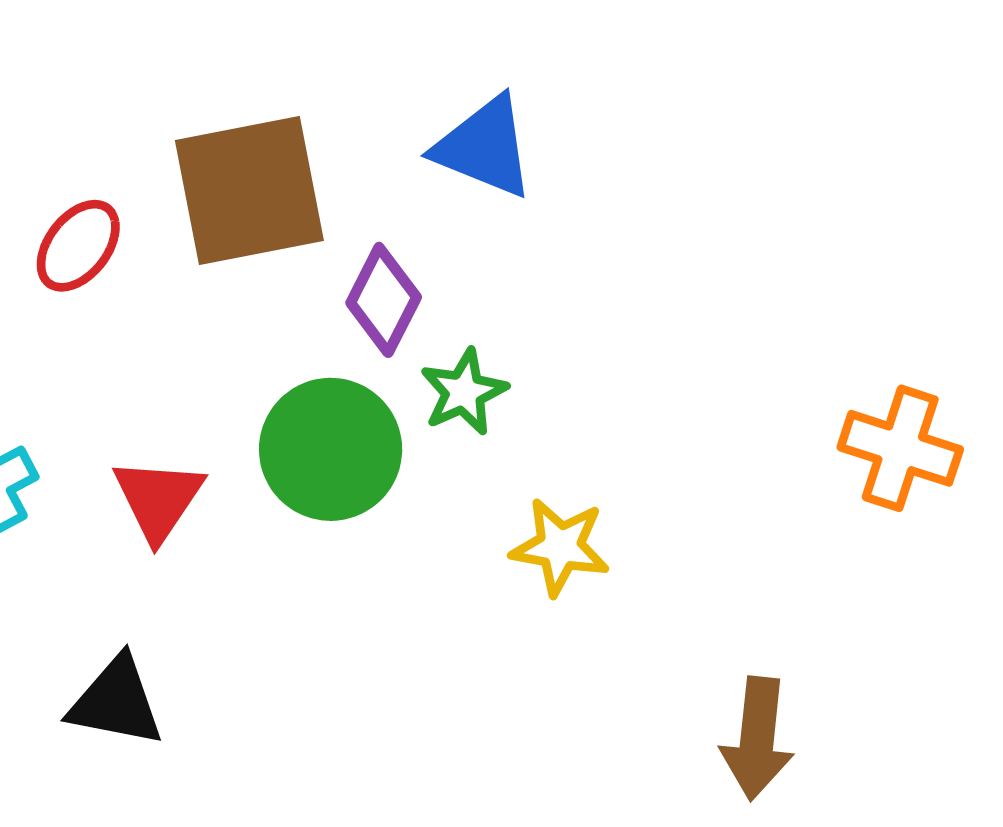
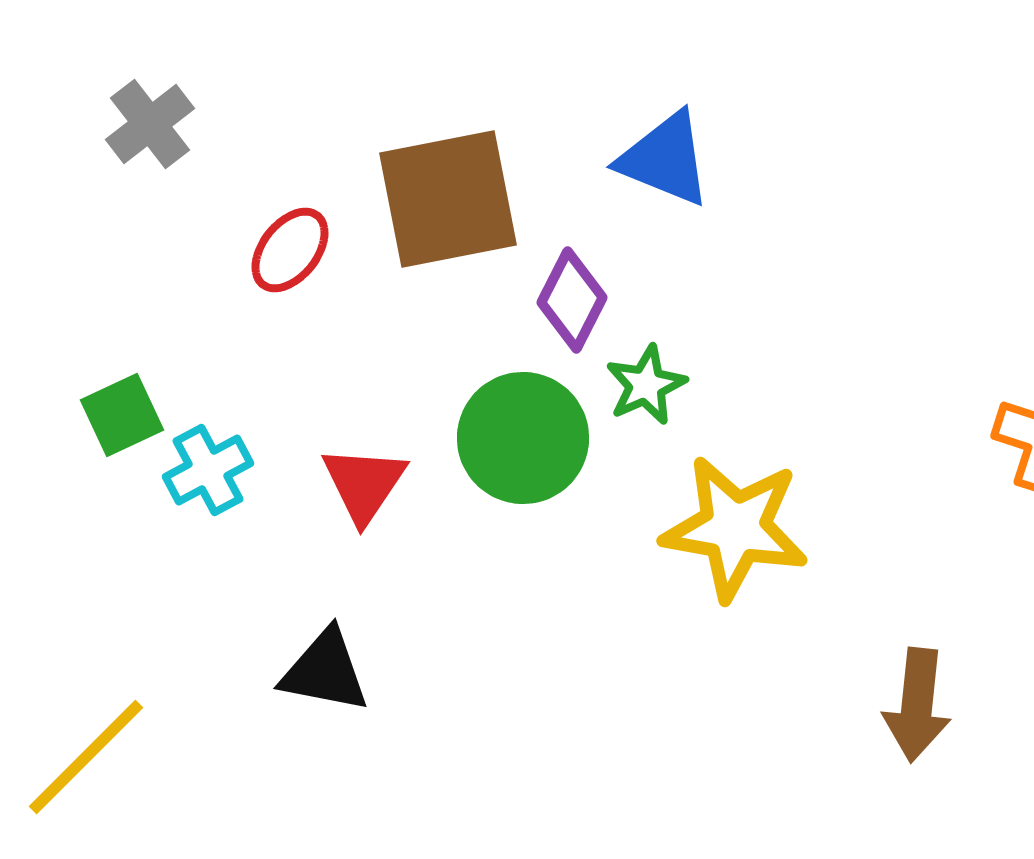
yellow star: (560, 547) -> (735, 528), size x1.6

